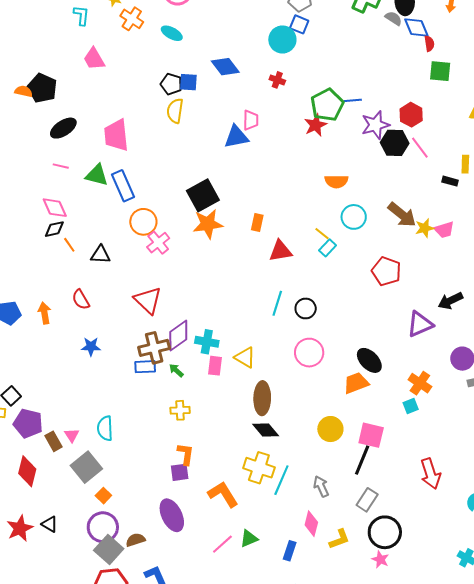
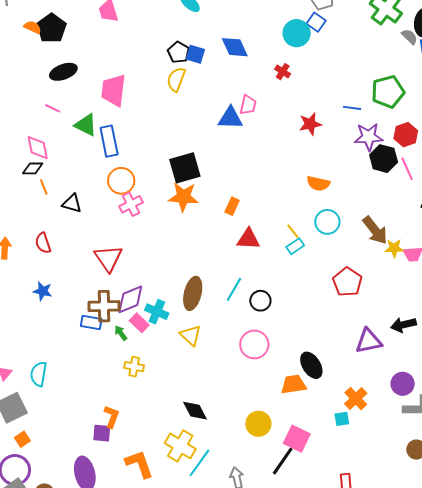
green pentagon: (327, 105) -> (388, 92), moved
pink rectangle: (215, 366) -> (139, 323), moved, turned -66
brown ellipse: (262, 398) -> (193, 293), moved
yellow cross: (180, 410) -> (134, 367), moved

